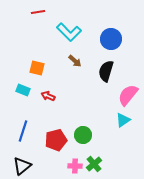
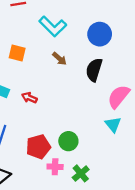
orange square: (37, 68) -> (17, 53), moved
cyan triangle: (123, 120) -> (113, 124), turned -35
pink cross: (75, 166) -> (55, 167), moved

